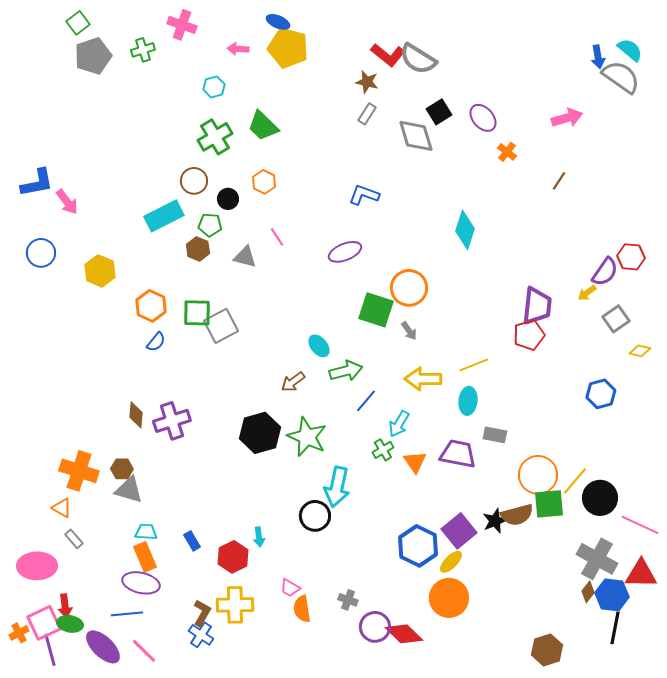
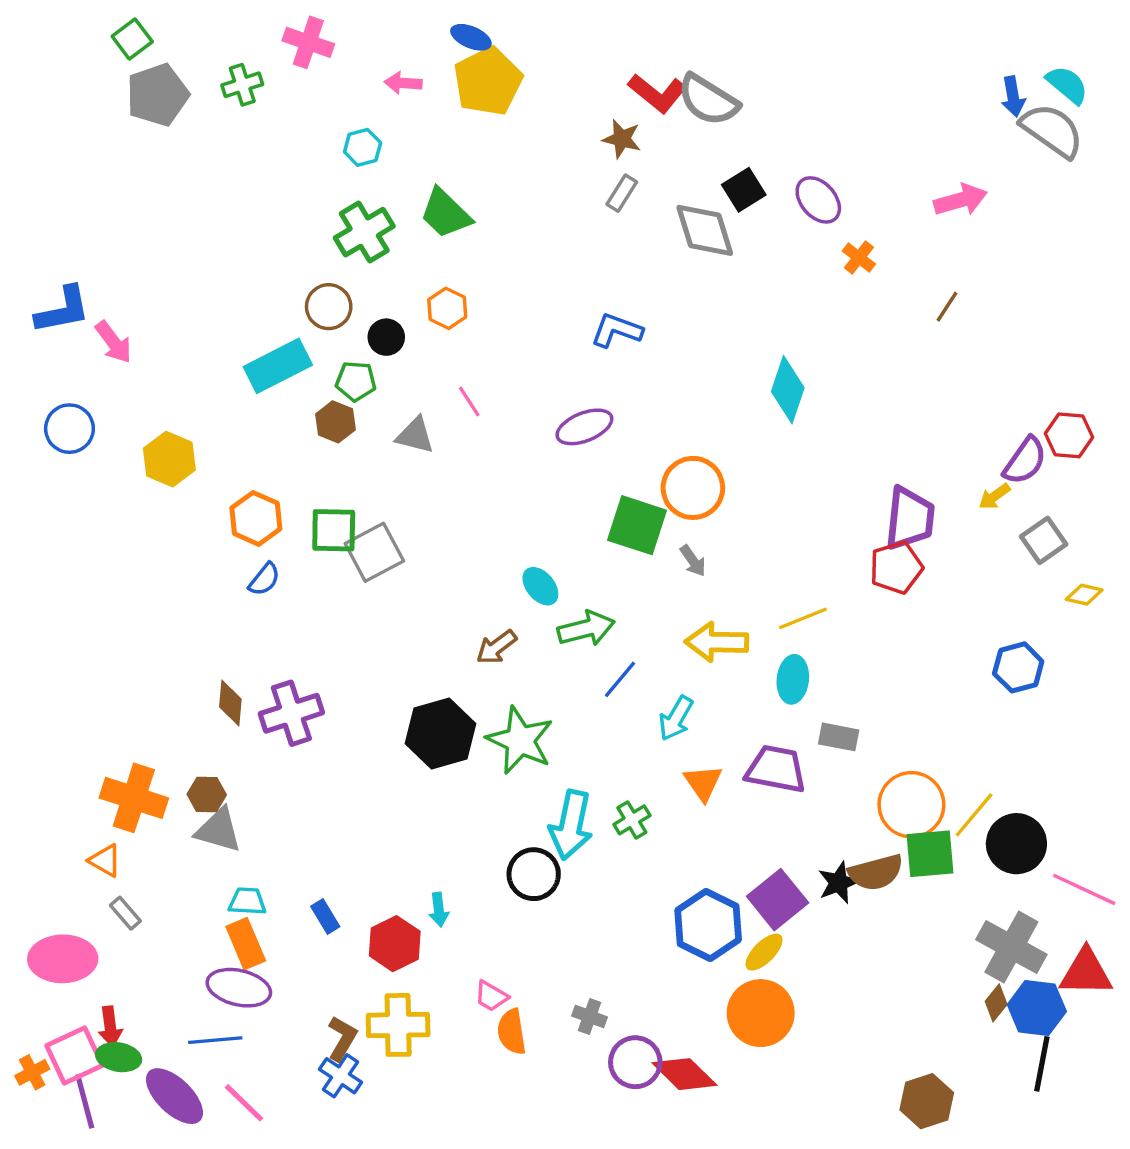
yellow pentagon: (288, 48) -> (488, 81), turned 30
green cross: (383, 450) -> (632, 820), moved

